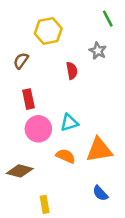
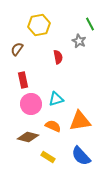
green line: (108, 19) -> (90, 24), moved
brown diamond: (20, 171) -> (28, 137), moved
blue semicircle: (100, 193) -> (81, 156), size x1.5
yellow rectangle: (45, 204) -> (48, 157), moved, turned -48

